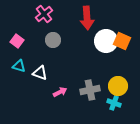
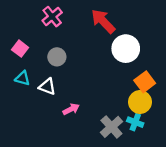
red arrow: (87, 18) -> (103, 21), turned 140
gray circle: (53, 40) -> (57, 57), moved
orange square: (122, 41) -> (145, 82), moved, turned 30
gray cross: (90, 90) -> (111, 127), moved, turned -30

